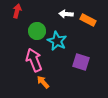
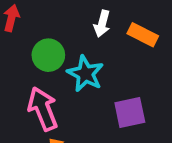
white arrow: (66, 14) -> (102, 24), turned -80
purple square: (81, 62) -> (130, 113), turned -30

